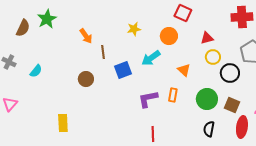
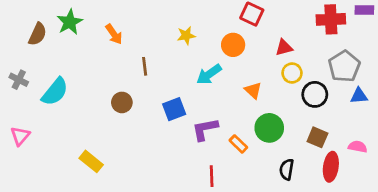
orange arrow: (86, 36) -> (114, 34), moved
blue square: (123, 70) -> (174, 109), moved
cyan semicircle: (36, 71) -> (55, 92), size x1.6
orange rectangle: (173, 95) -> (238, 144), moved, turned -56
green circle: (207, 99) -> (269, 128), moved
yellow rectangle: (63, 123) -> (91, 161), turned -48

